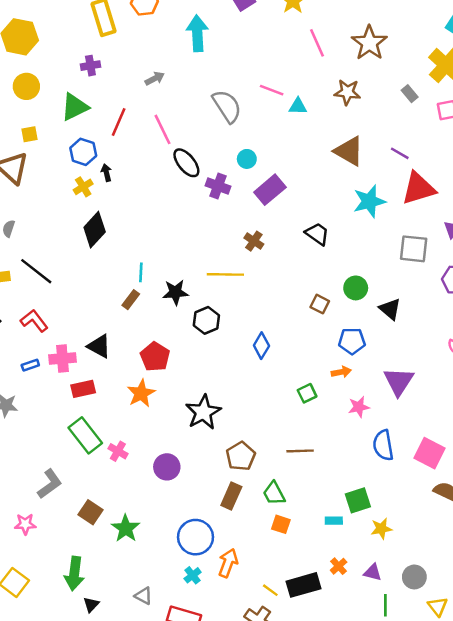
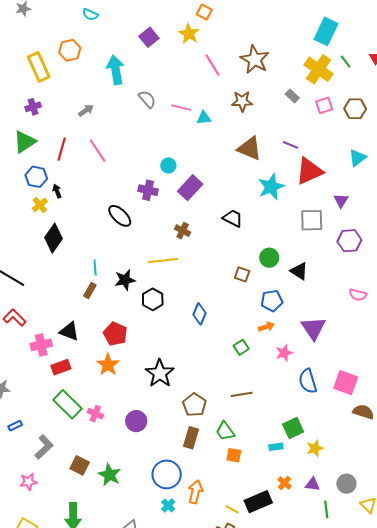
gray semicircle: (227, 106) -> (147, 99), moved, size x0.7
black ellipse: (186, 163) -> (120, 216), moved
blue rectangle: (30, 365) -> (15, 426), moved

